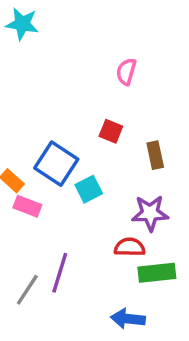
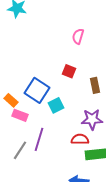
purple line: (60, 273) -> (39, 139), moved
gray line: (27, 290) -> (20, 150), moved

